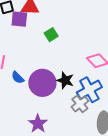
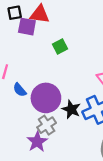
black star: (65, 80) -> (71, 109), moved
gray cross: (80, 104) -> (47, 125), moved

